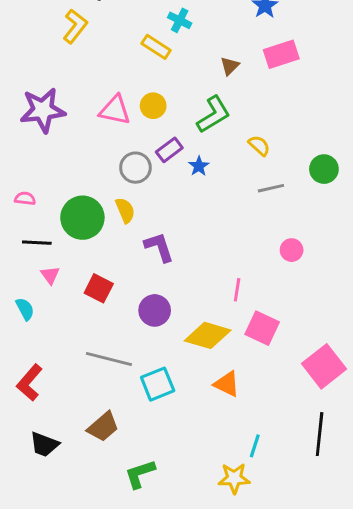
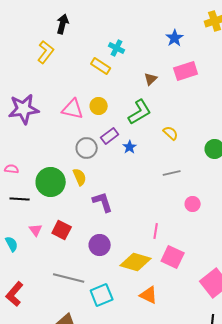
gray line: (271, 188) -> (172, 173), moved
pink triangle: (50, 275) -> (36, 230), moved

